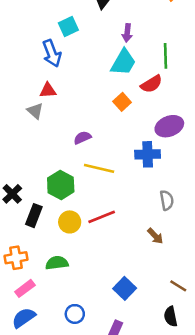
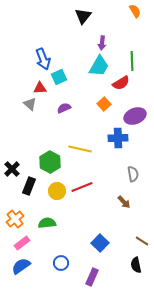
cyan square: (68, 27) -> (59, 77), moved
orange square: (122, 102) -> (104, 104), moved
purple semicircle: (82, 138) -> (64, 108), moved
orange cross: (16, 258) -> (15, 219), turned -30

